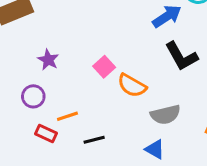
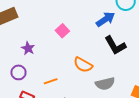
pink square: (104, 67) -> (62, 31), moved
orange line: (67, 116) -> (51, 81), moved

